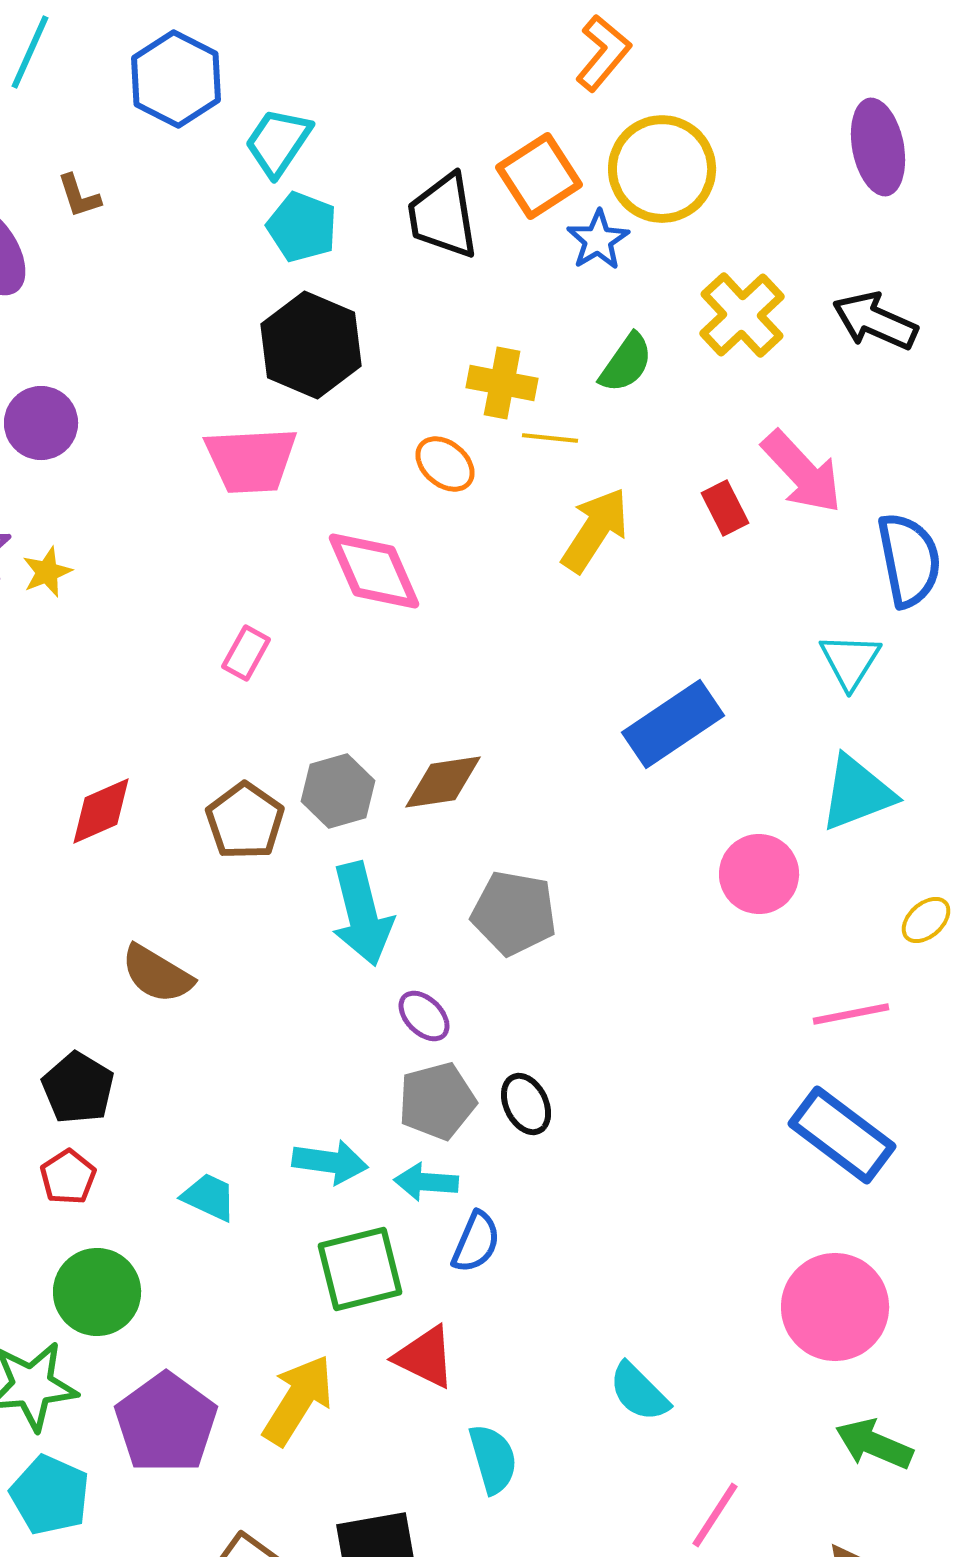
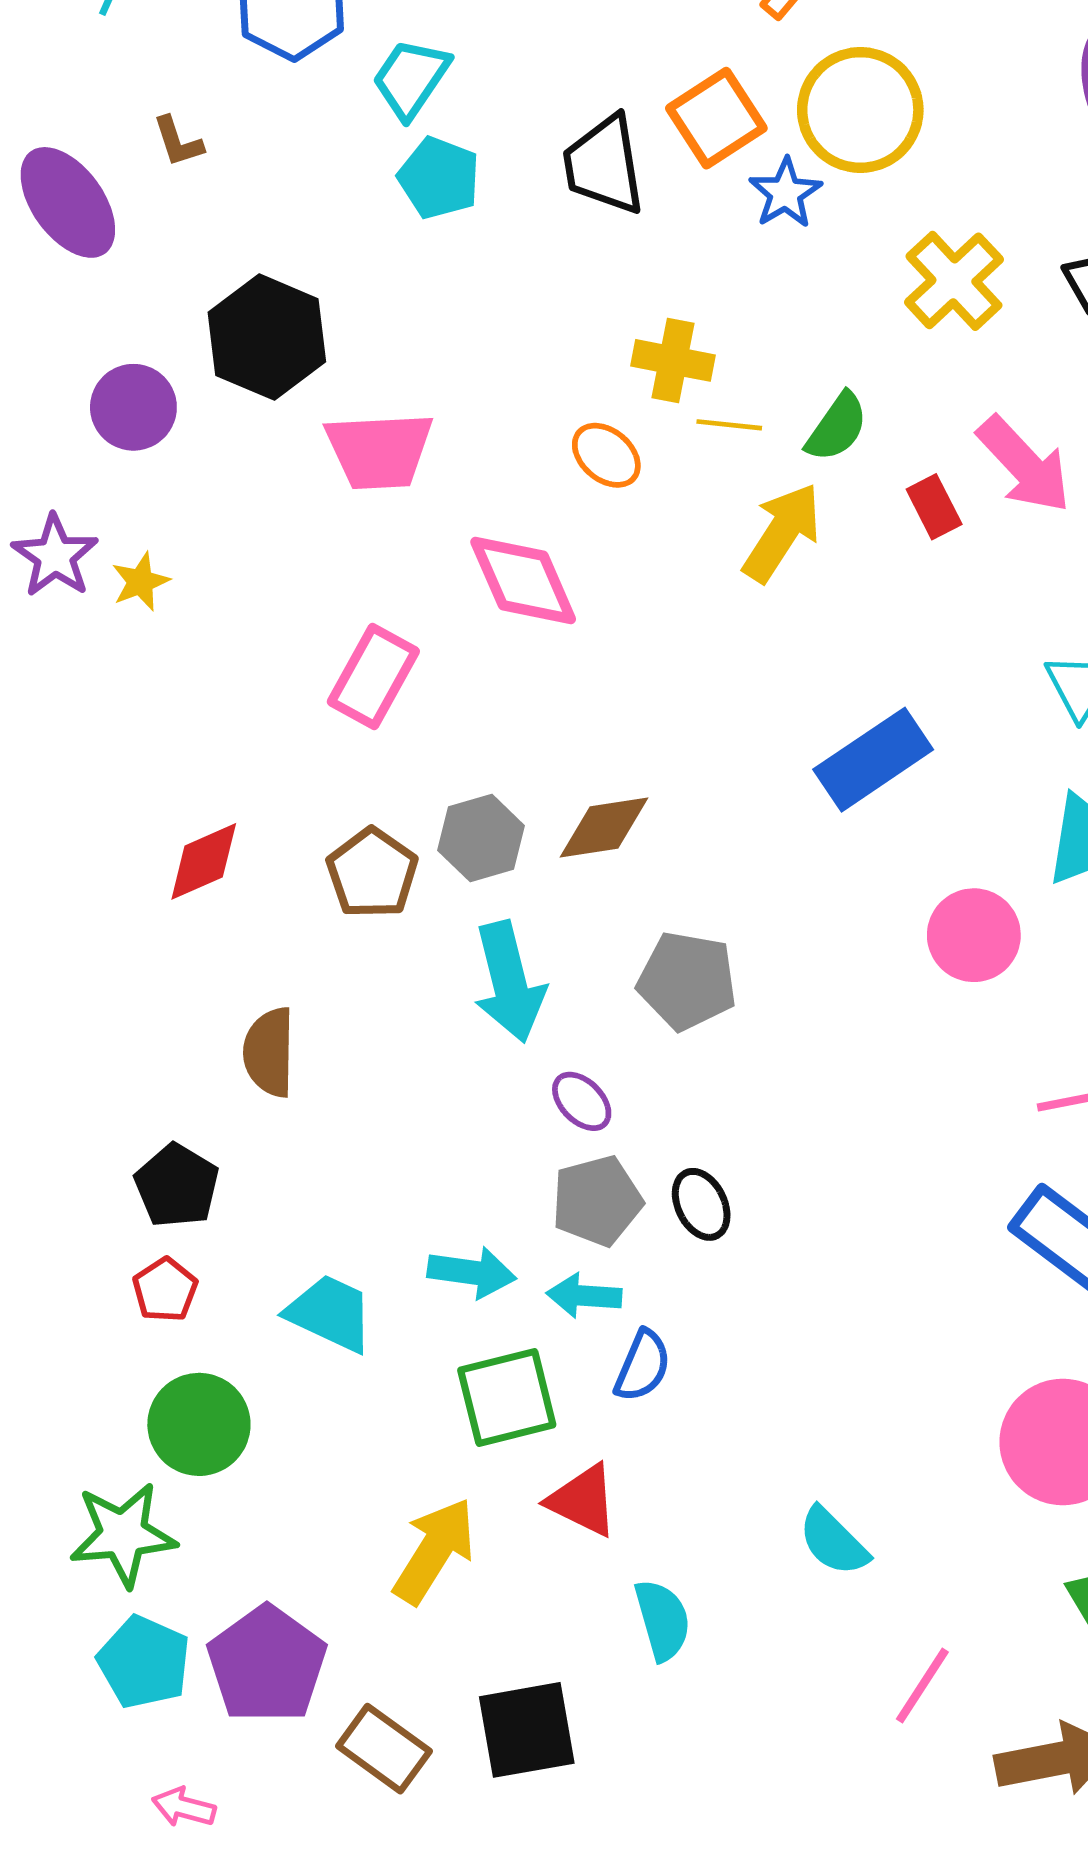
black hexagon: (311, 345) -> (267, 337), moved
green semicircle: (626, 363) -> (837, 427), moved
pink rectangle: (246, 653) -> (373, 676), size x1.6
brown semicircle: (157, 974) -> (269, 1052), turned 60
cyan trapezoid: (209, 1197) -> (330, 1313), size x1.4
purple pentagon: (166, 1423) -> (267, 1664), moved

